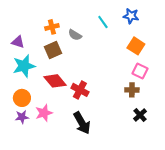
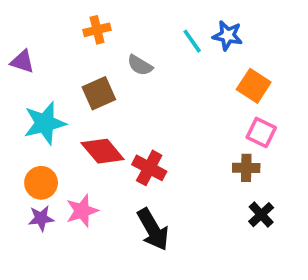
blue star: (131, 16) -> (228, 35), moved
orange cross: (52, 27) -> (97, 30), moved
purple triangle: (18, 42) -> (22, 62), moved

